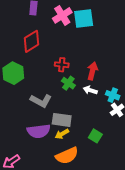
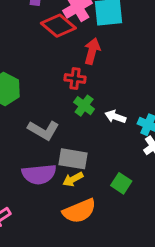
red diamond: (31, 41) -> (58, 26), moved, turned 70
red arrow: (92, 71) -> (92, 51), moved

